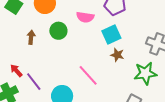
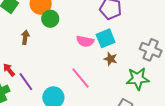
pink semicircle: (85, 17) -> (85, 41), moved
green circle: (58, 31) -> (50, 19), moved

